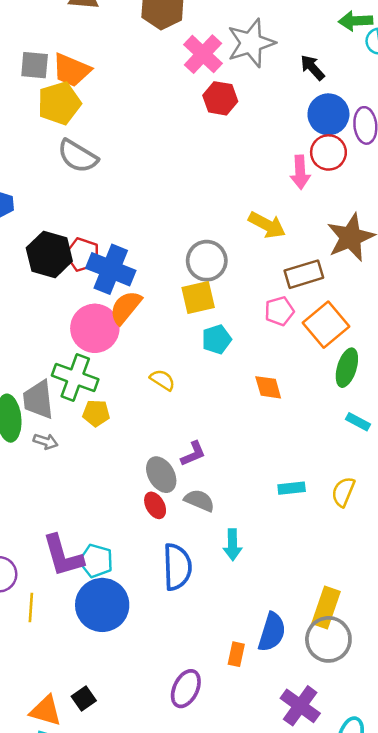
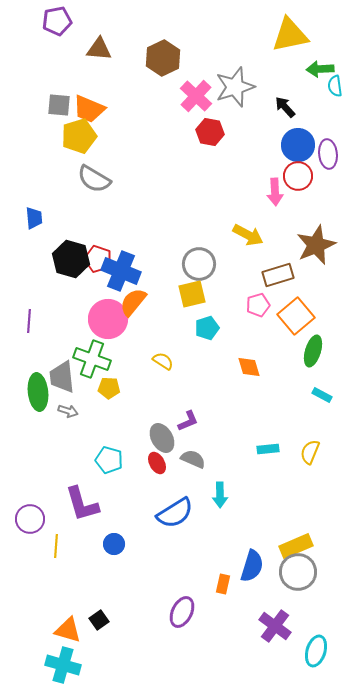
cyan pentagon: (96, 561) -> (109, 460), moved
blue semicircle: (177, 567) -> (175, 513), turned 60
blue circle: (102, 605) -> (114, 544), size x0.5
yellow rectangle: (326, 607) -> (296, 546), turned 48

